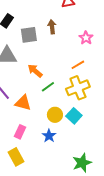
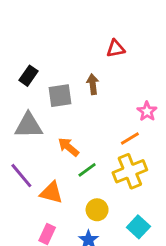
pink star: (86, 38) -> (147, 111), moved
cyan square: (74, 116) -> (138, 227), moved

